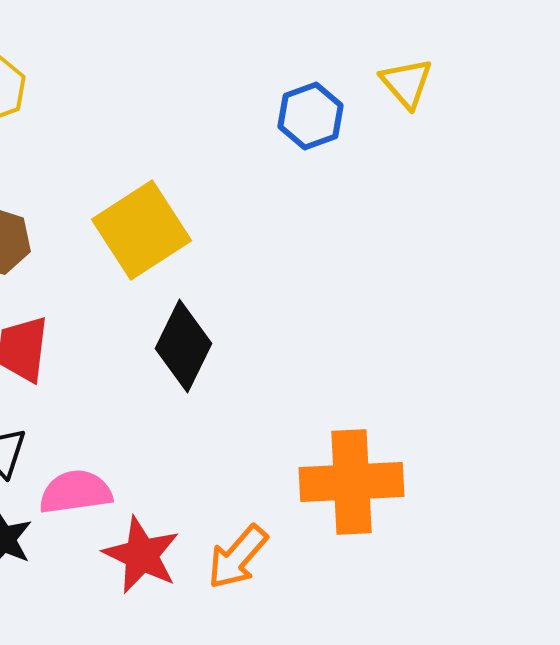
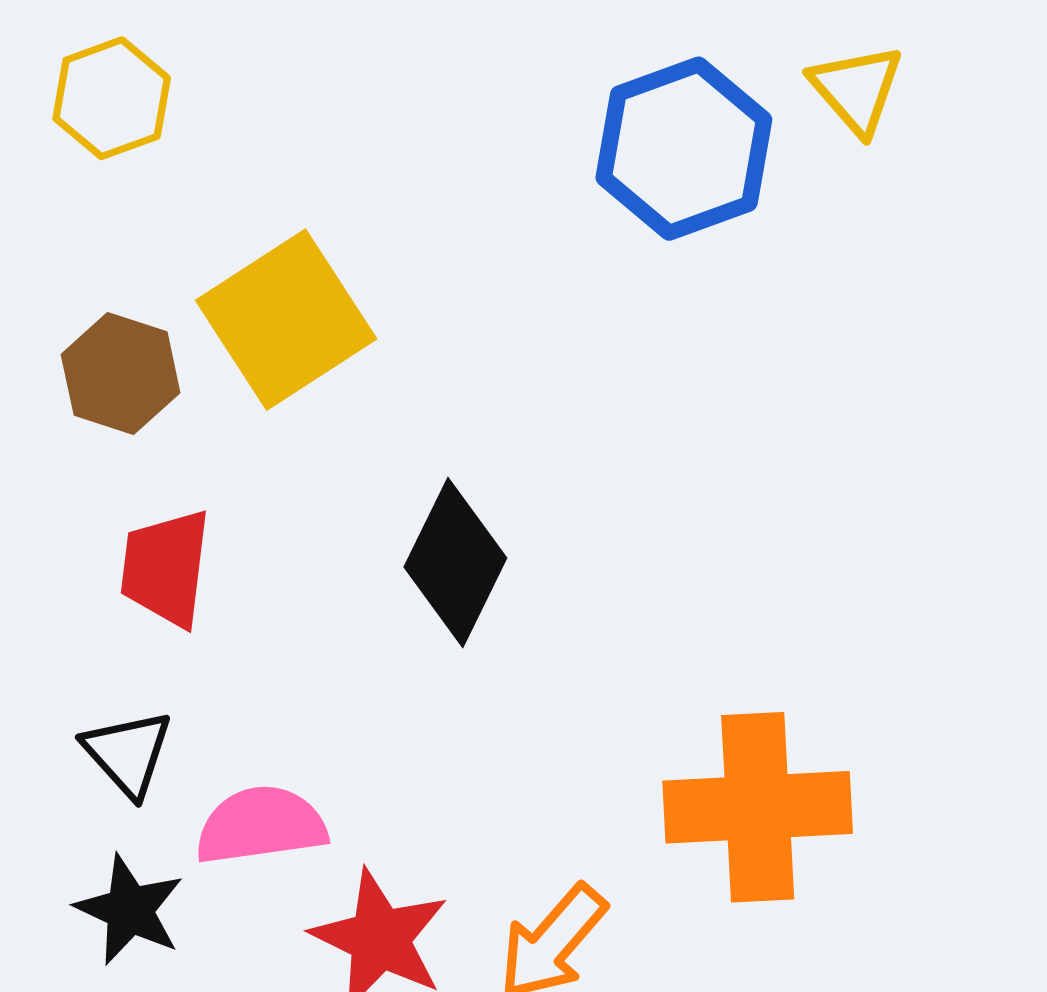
blue hexagon: (310, 116) -> (684, 149), size x1.5
yellow square: (142, 230) -> (286, 320), moved

